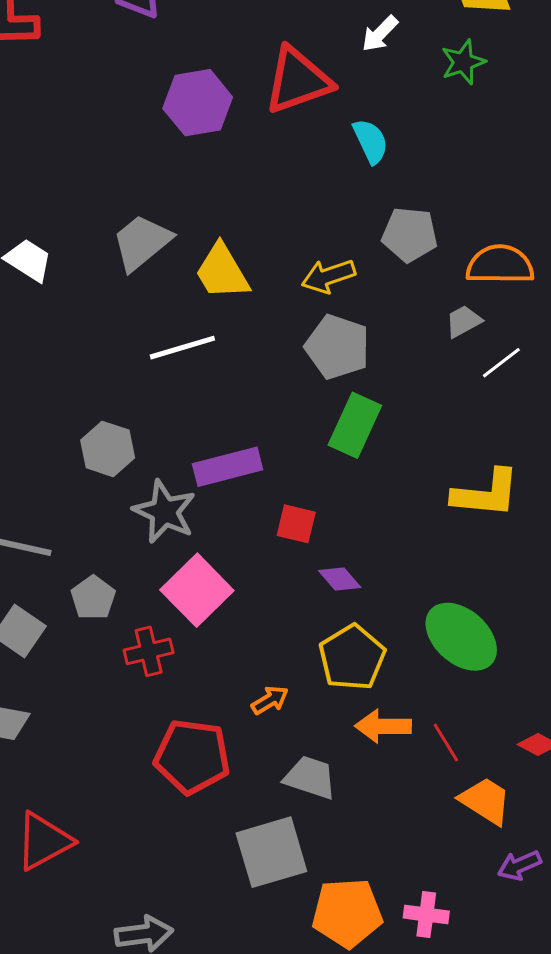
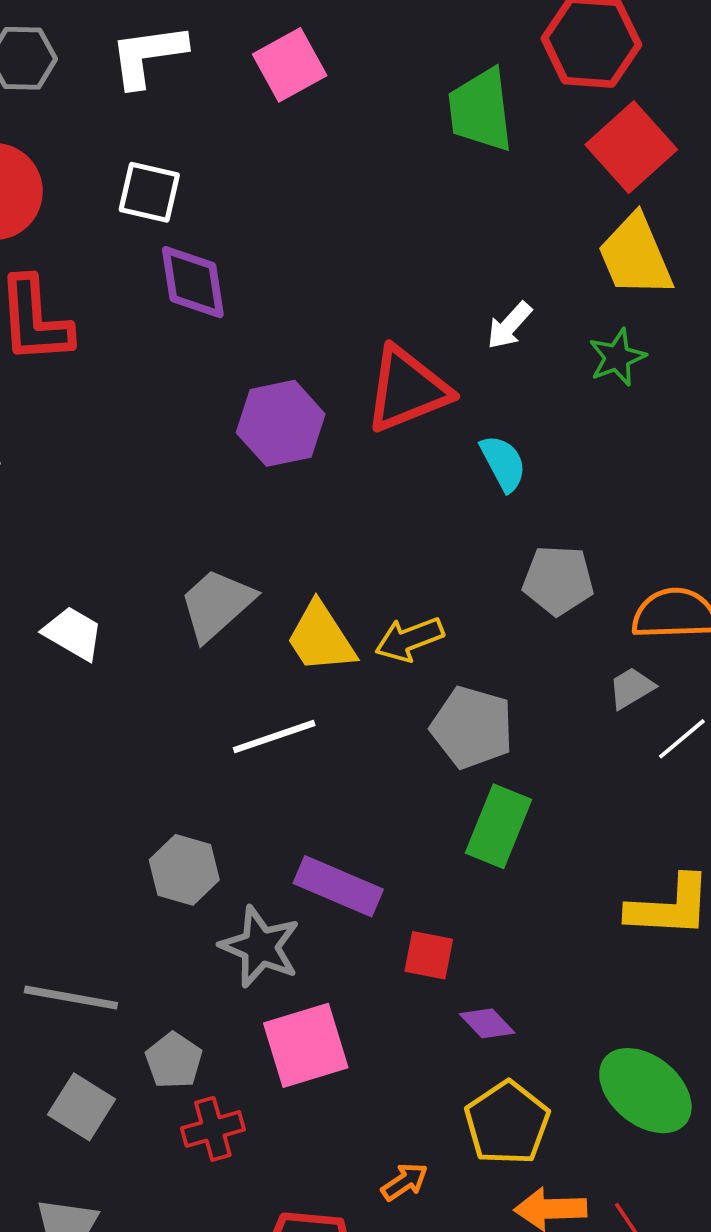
yellow arrow: (328, 276) -> (409, 639), moved
purple rectangle: (228, 467) -> (338, 886), turned 40
pink square: (197, 590) -> (306, 1045), turned 30
red cross: (149, 651) -> (213, 1129), moved

